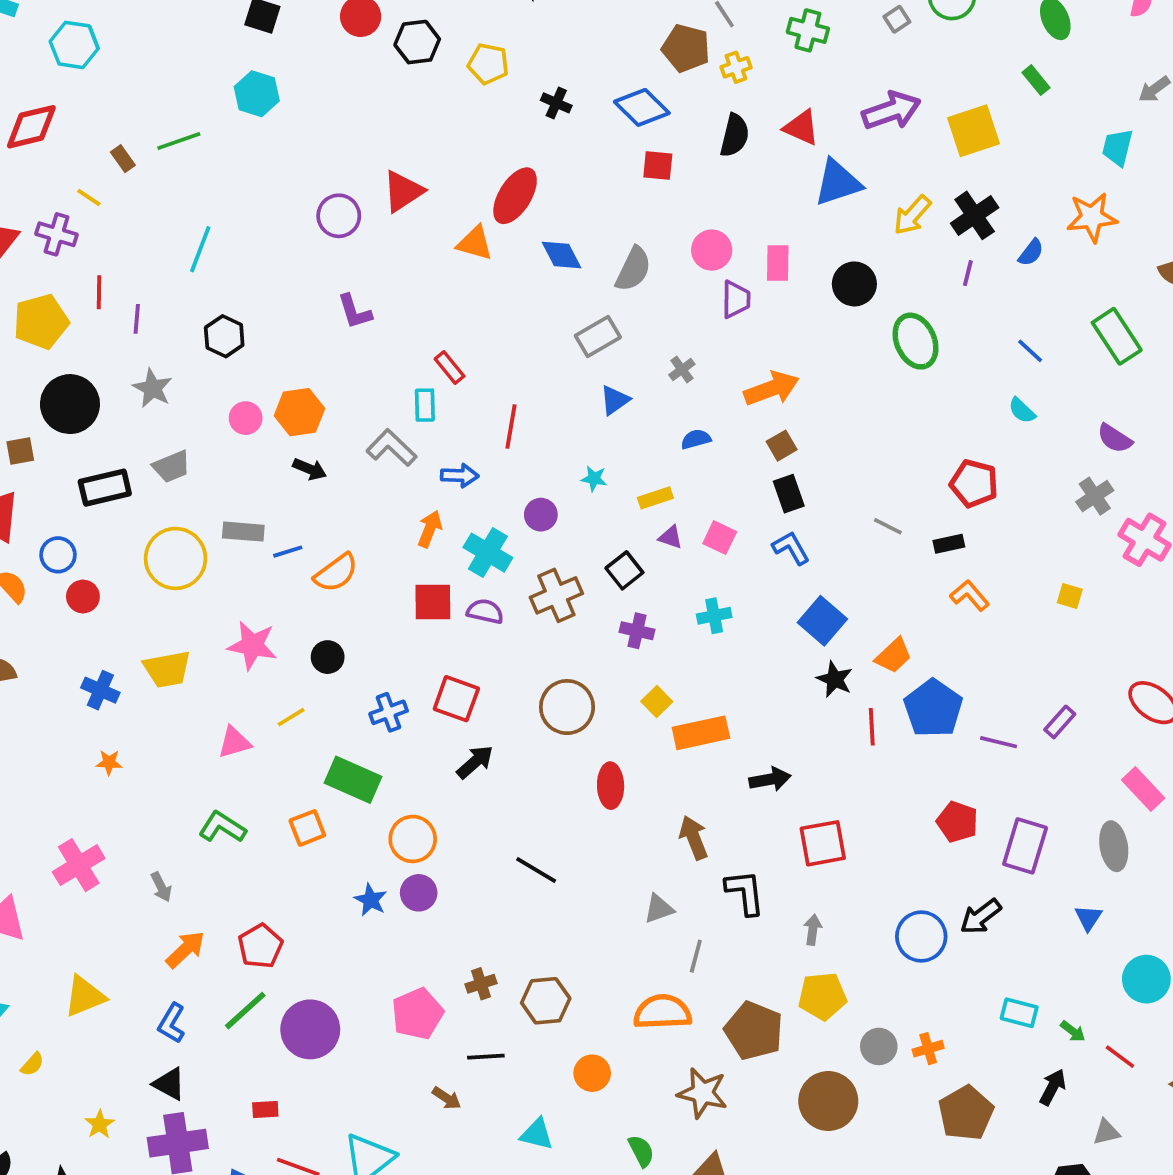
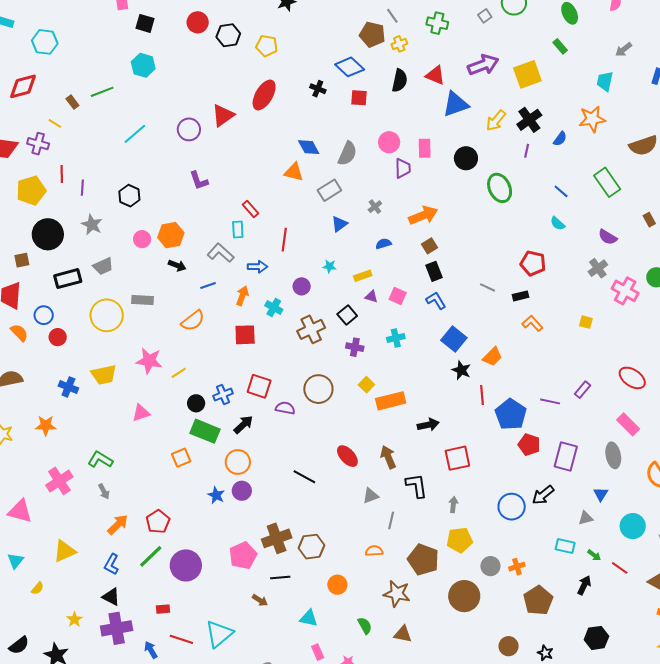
black cross: (556, 103) -> (318, 89), moved
red ellipse: (515, 196) -> (264, 95), moved
orange triangle: (475, 243) -> (294, 172), moved
cyan line: (200, 249) -> (135, 134), moved, turned 30
blue line: (288, 552) -> (208, 285), moved
cyan cross: (488, 553) -> (274, 308), size x0.7
purple semicircle: (485, 611) -> (285, 408), moved
black circle: (328, 657) -> (196, 403), moved
blue pentagon: (933, 708) -> (511, 414), moved
yellow line: (291, 717) -> (179, 373), moved
black arrow: (475, 762) -> (243, 424), moved
orange star: (109, 763) -> (46, 425), moved, size x1.5
red ellipse: (611, 786) -> (347, 456), moved, turned -40
green L-shape: (222, 827) -> (100, 460), moved
brown cross: (481, 984) -> (277, 538), size x1.8
orange semicircle: (662, 1012) -> (374, 551), size x0.6
gray triangle: (1106, 1132) -> (586, 518), moved

